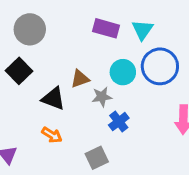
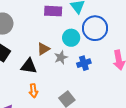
blue cross: (119, 122) -> (84, 63), moved, turned 32
orange arrow: (52, 135) -> (33, 91), turned 64

